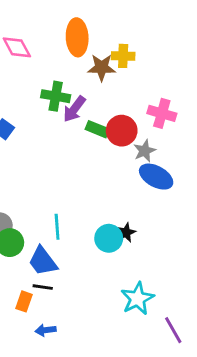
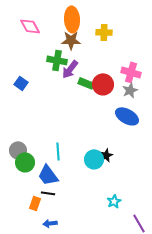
brown star: (102, 67) -> (71, 40), moved
gray star: (145, 151) -> (130, 90), moved
cyan star: (137, 299) -> (114, 201), size x0.6

